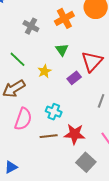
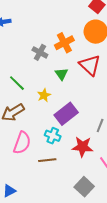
gray cross: (31, 26) -> (40, 52), moved
red triangle: (92, 61) -> (90, 65), moved, turned -30
purple rectangle: (74, 78) -> (66, 114), moved, size x1.6
red star: (75, 134) -> (82, 147), moved

